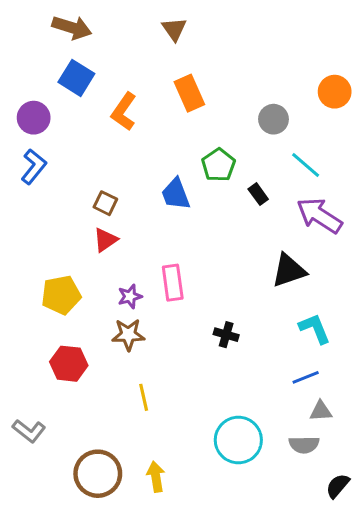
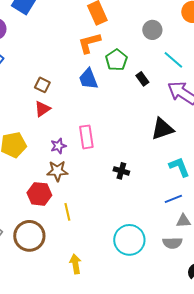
orange L-shape: (124, 112) -> (89, 43), moved, turned 40
red hexagon: (69, 364) -> (39, 194), moved
brown circle: (98, 474) -> (29, 236), moved

